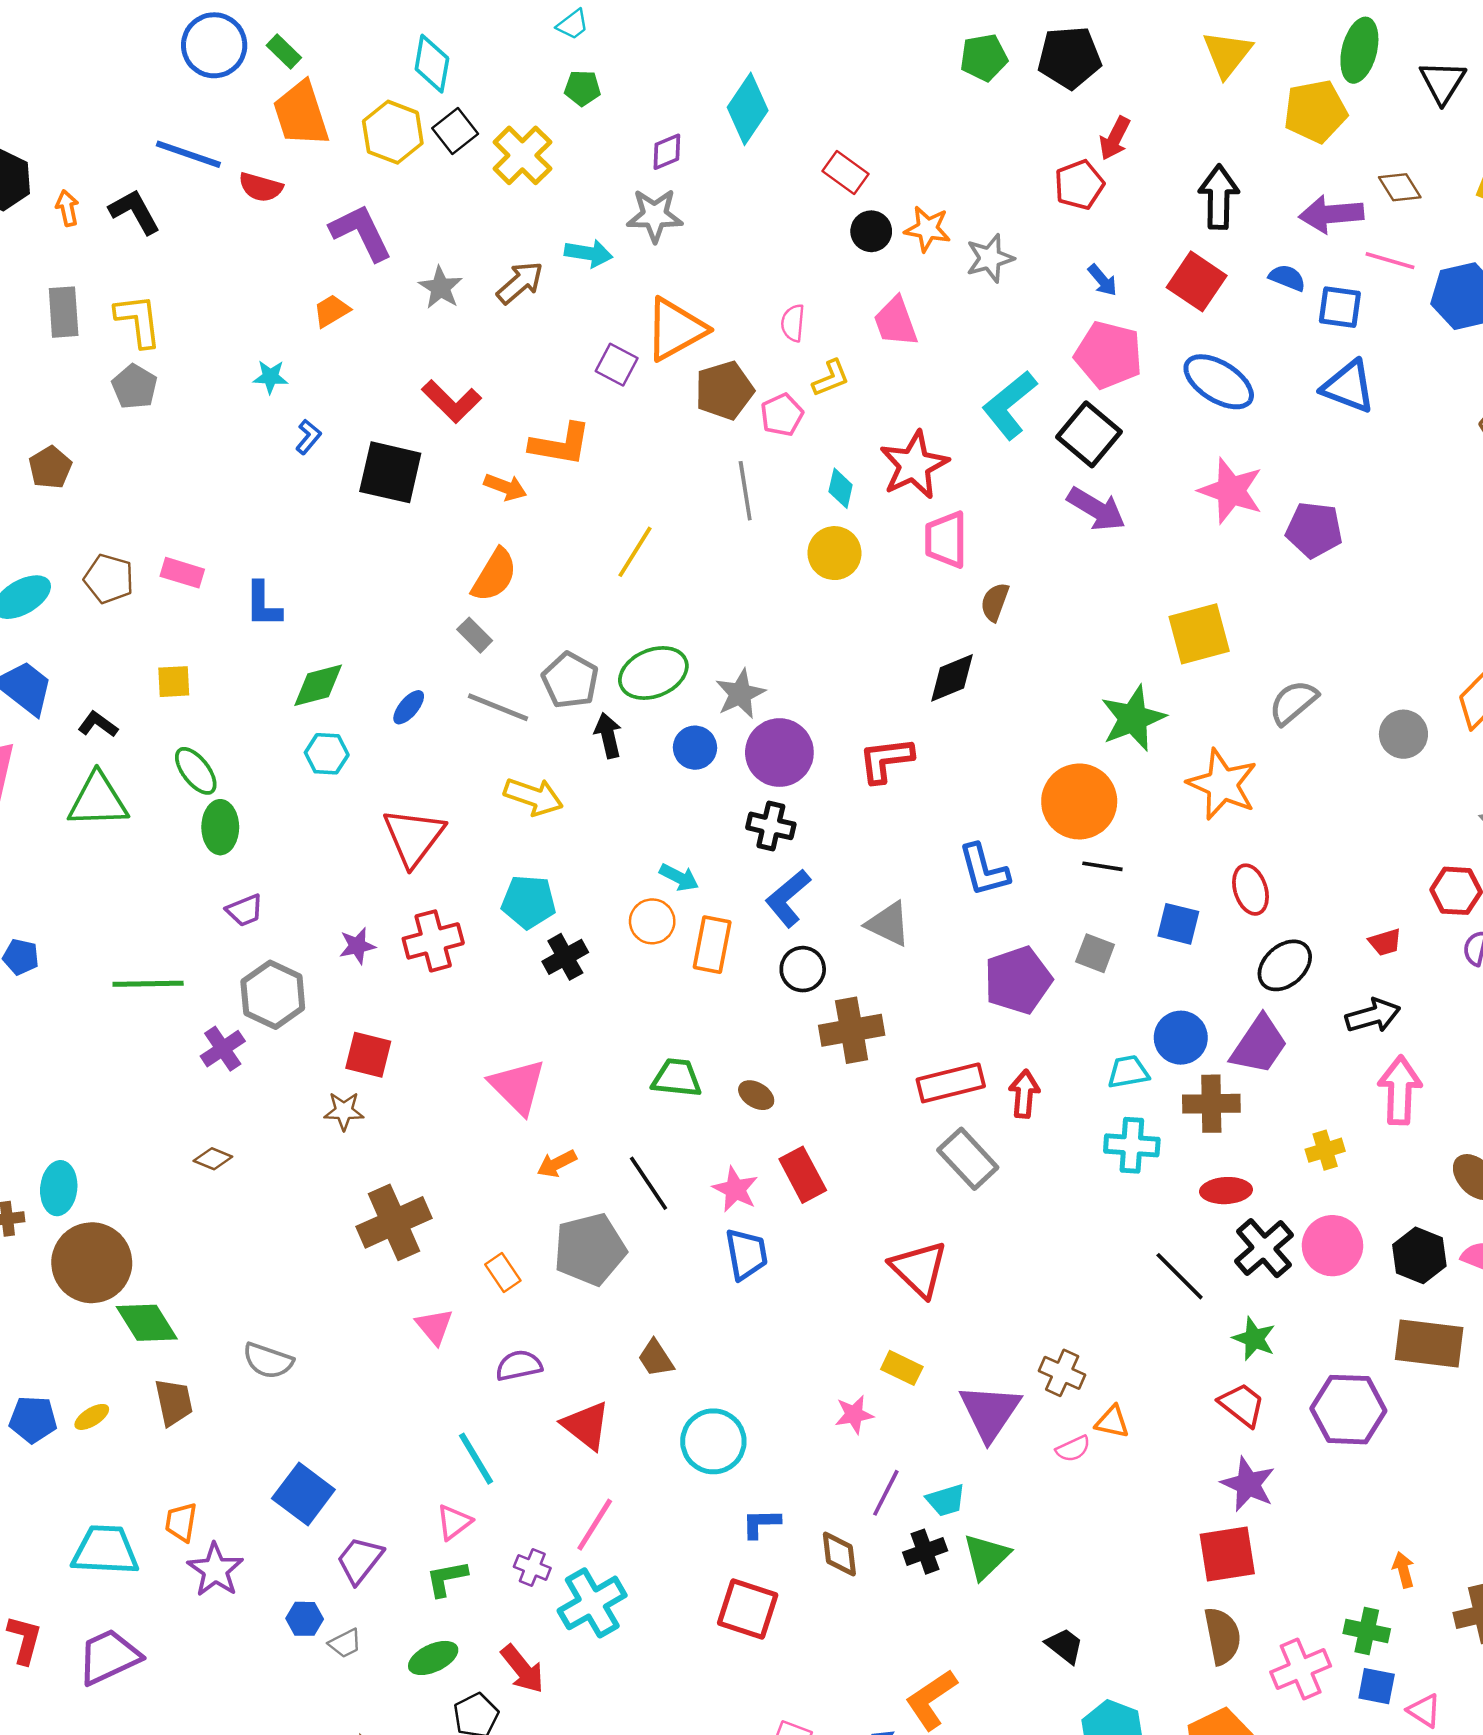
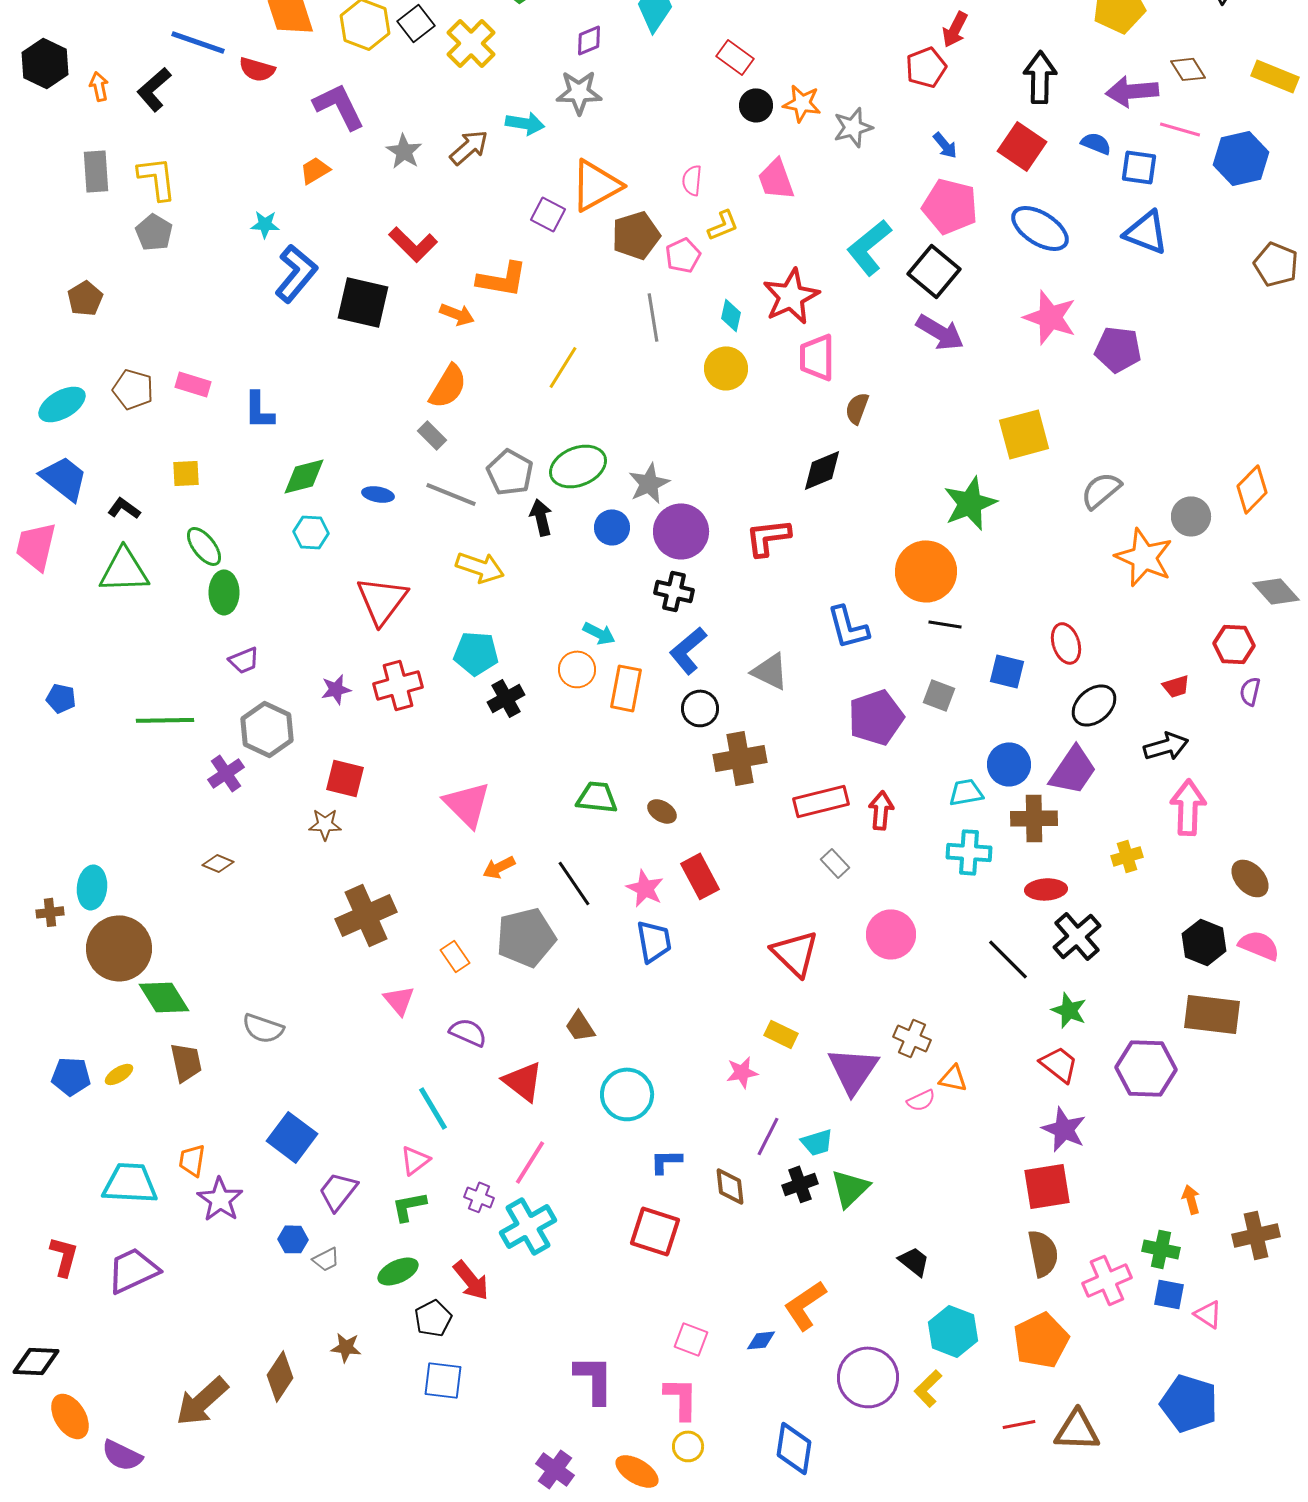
black L-shape: (135, 212) -> (154, 89), turned -102
blue L-shape: (308, 437) -> (296, 273), size x2.0
blue ellipse: (409, 707) -> (378, 494), turned 60
orange star: (1222, 784) -> (1144, 557), moved
gray rectangle: (968, 1159) -> (835, 863), size x0.6
pink circle: (1332, 1246) -> (891, 934), moved
purple semicircle: (519, 1366) -> (468, 1032), turned 36

